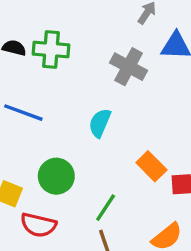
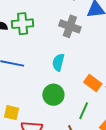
green circle: (56, 176) -> (53, 95), moved
green line: (106, 208) -> (84, 111), moved

